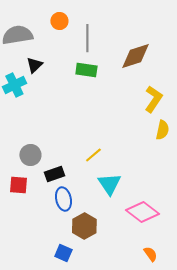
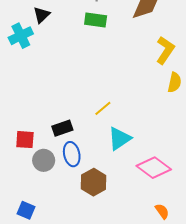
gray circle: (30, 155) -> (44, 160), moved
cyan triangle: (109, 184) -> (119, 139), turned 30
blue square: (63, 253) -> (26, 210), moved

